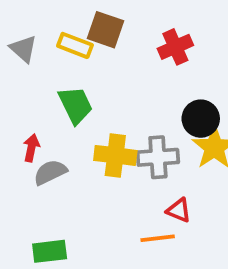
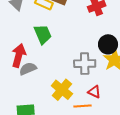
red arrow: (31, 148) -> (19, 56), size x1.6
yellow cross: (115, 155) -> (62, 90), moved, turned 30

